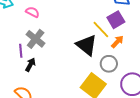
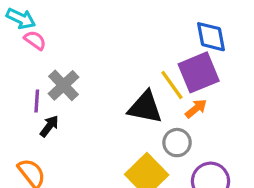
pink semicircle: (32, 12) -> (35, 40), moved
purple square: (116, 20) -> (199, 72), size x1.4
black triangle: (87, 45) -> (145, 107), turned -35

